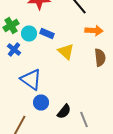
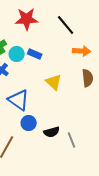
yellow triangle: (66, 52) -> (54, 82), moved
black semicircle: (64, 112) -> (52, 132), turned 35

